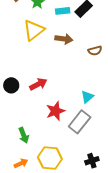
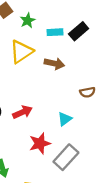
brown semicircle: (95, 51) -> (87, 92), moved
cyan triangle: (87, 97) -> (65, 119), moved

